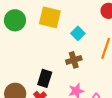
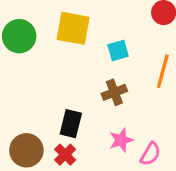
cyan square: (78, 33) -> (118, 51), turned 32

